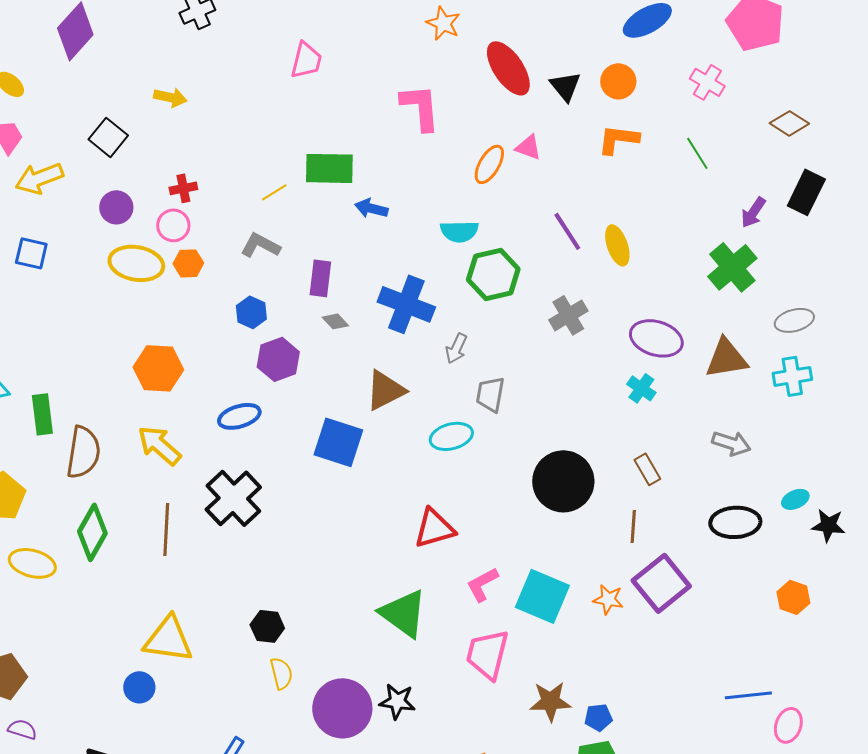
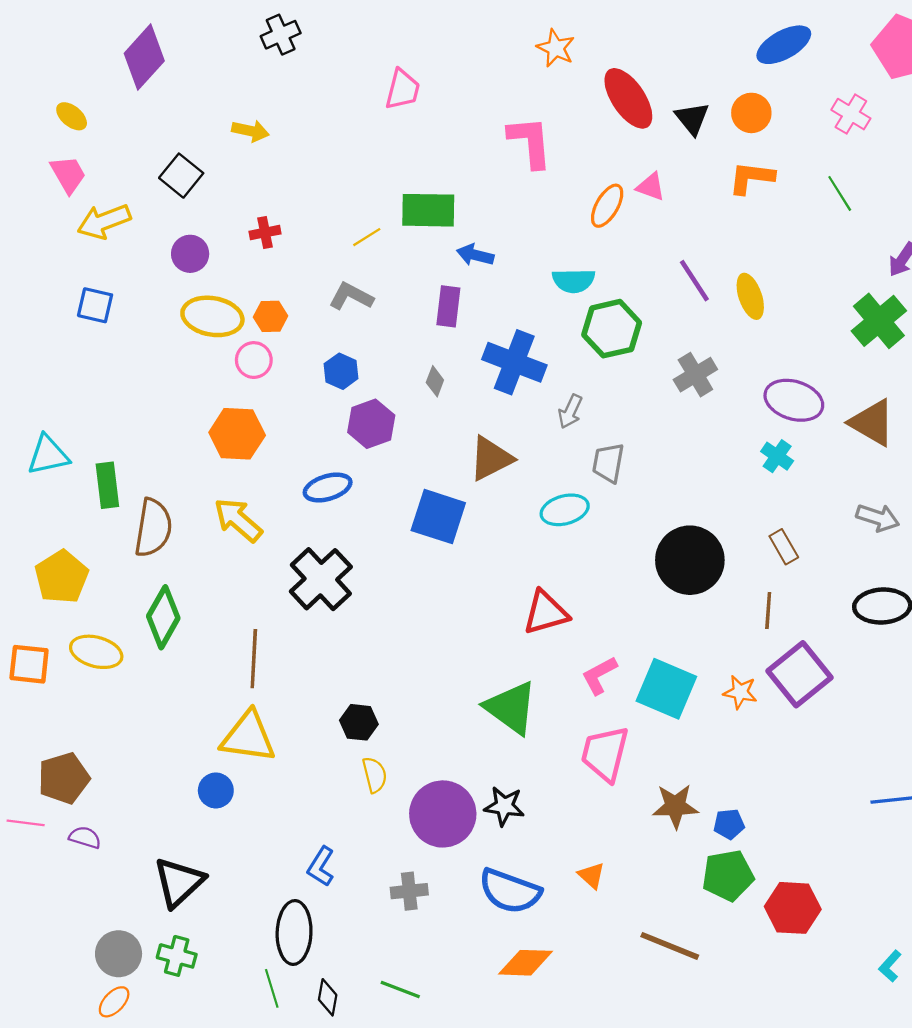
pink circle: (173, 225) -> (254, 360), moved
purple rectangle: (320, 278) -> (448, 306), moved
gray diamond: (335, 321) -> (435, 381), turned 64
brown triangle: (726, 358) -> (872, 423), turned 39
brown line: (166, 529) -> (254, 659), moved

